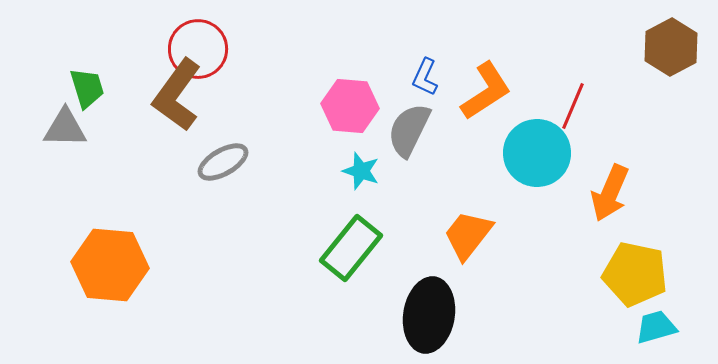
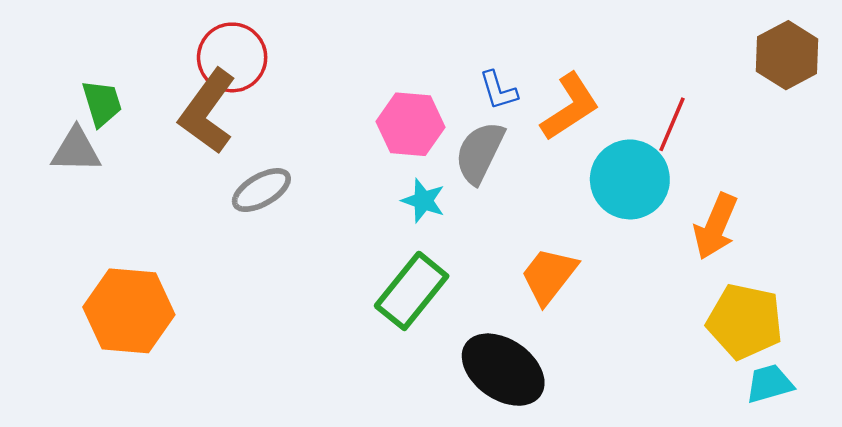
blue L-shape: (425, 77) -> (498, 90), turned -42
black ellipse: (429, 315) -> (503, 370), turned -64

